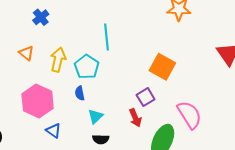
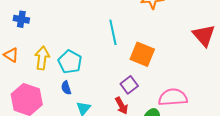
blue cross: (41, 17) -> (21, 19), turned -35
cyan line: (106, 37) -> (113, 32), moved
pink semicircle: (189, 115) -> (173, 97), turned -56

